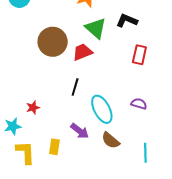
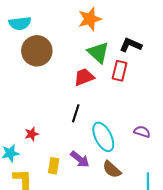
brown circle: (53, 42) -> (37, 51), moved
red rectangle: (139, 55) -> (120, 71), moved
yellow rectangle: (54, 147) -> (54, 166), moved

